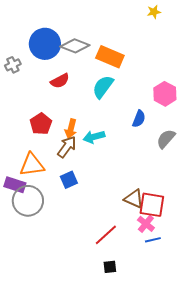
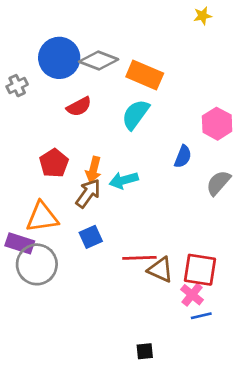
brown triangle: (134, 199) -> (160, 270), moved
red line: (106, 235) -> (139, 258), moved, turned 40

